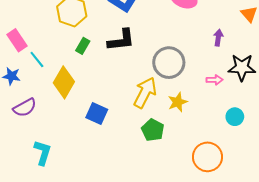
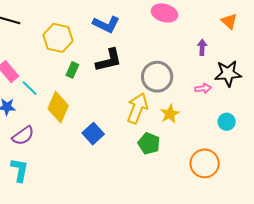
blue square: (97, 113) -> (93, 134), turned 30
cyan L-shape: (43, 153) -> (20, 170), moved

